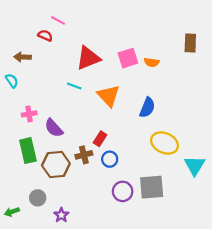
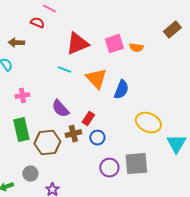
brown rectangle: (190, 43) -> (172, 30), turned 48
blue semicircle: (147, 108) -> (121, 90), moved
purple semicircle: (54, 128) -> (60, 109), moved

